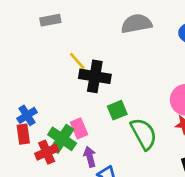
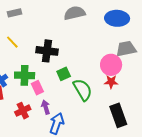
yellow line: (77, 61) -> (12, 42), moved
green cross: (62, 139) -> (25, 75), moved, turned -30
red cross: (47, 152) -> (23, 111), moved

